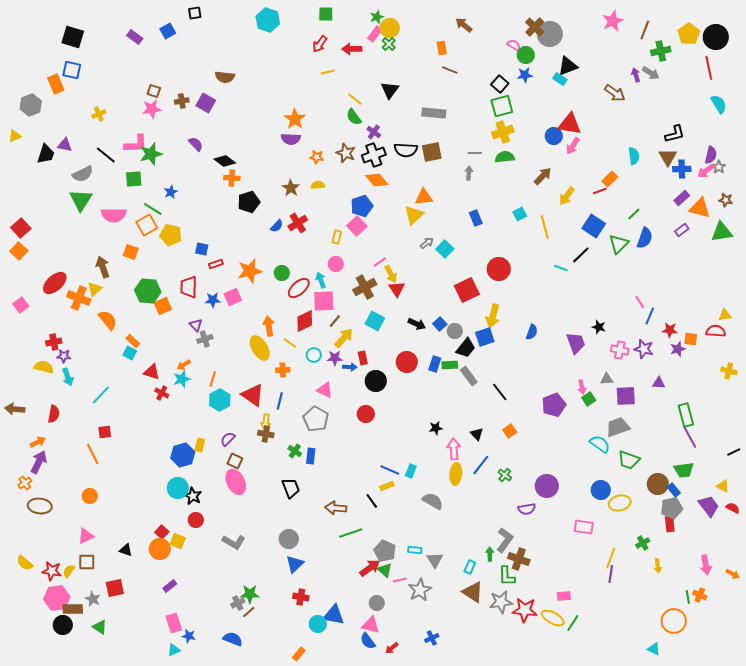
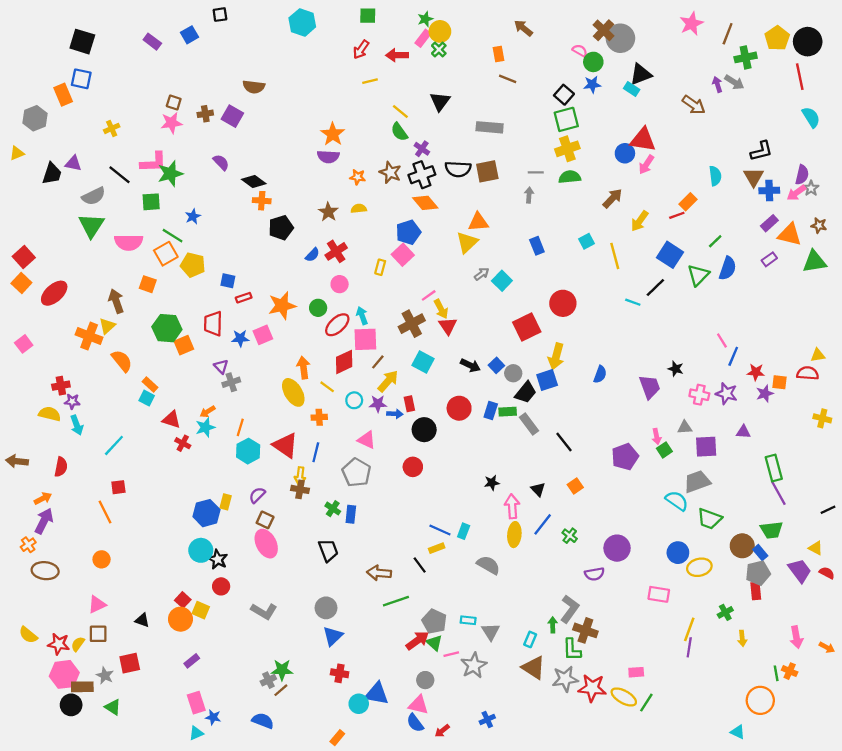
pink circle: (336, 264) -> (340, 284), moved
red ellipse: (55, 283) -> (54, 293), moved

